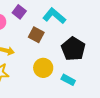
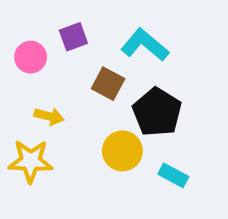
purple square: (19, 12) -> (73, 37), turned 32
black pentagon: (73, 49) -> (157, 112), moved

